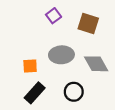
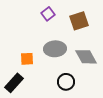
brown square: (88, 23) -> (79, 21), turned -36
black rectangle: (35, 93) -> (14, 83), moved

